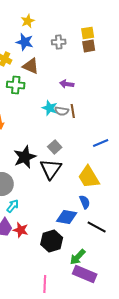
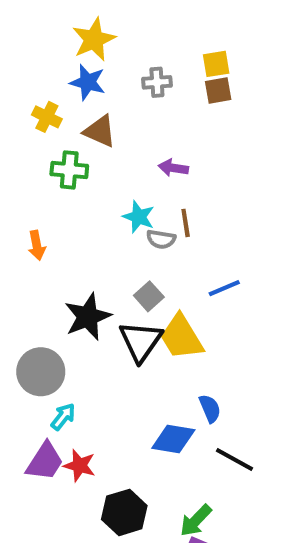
yellow star: (28, 21) -> (94, 39), size x1.5
gray semicircle: (62, 111) -> (161, 239), moved
blue line: (101, 143) -> (224, 288), moved
yellow trapezoid: (89, 177) -> (181, 337), moved
black hexagon: (52, 241) -> (124, 512), moved

